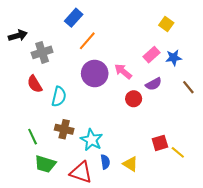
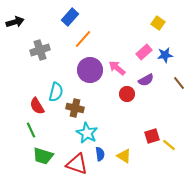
black arrow: (18, 36) -> (15, 22), moved
red semicircle: (35, 84) -> (37, 106), moved
brown cross: (64, 129) -> (75, 108), moved

